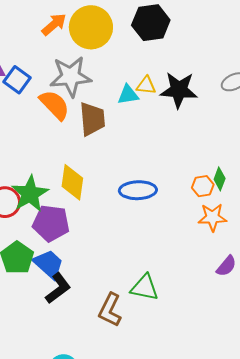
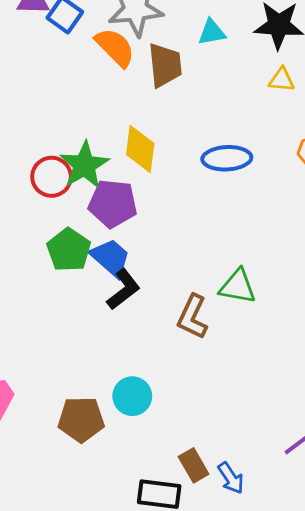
yellow triangle: (146, 86) -> (282, 80), moved

